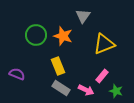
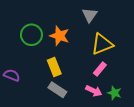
gray triangle: (83, 16) -> (90, 15), moved
pink rectangle: (102, 76) -> (100, 69), moved
pink arrow: (86, 90) -> (94, 91), moved

